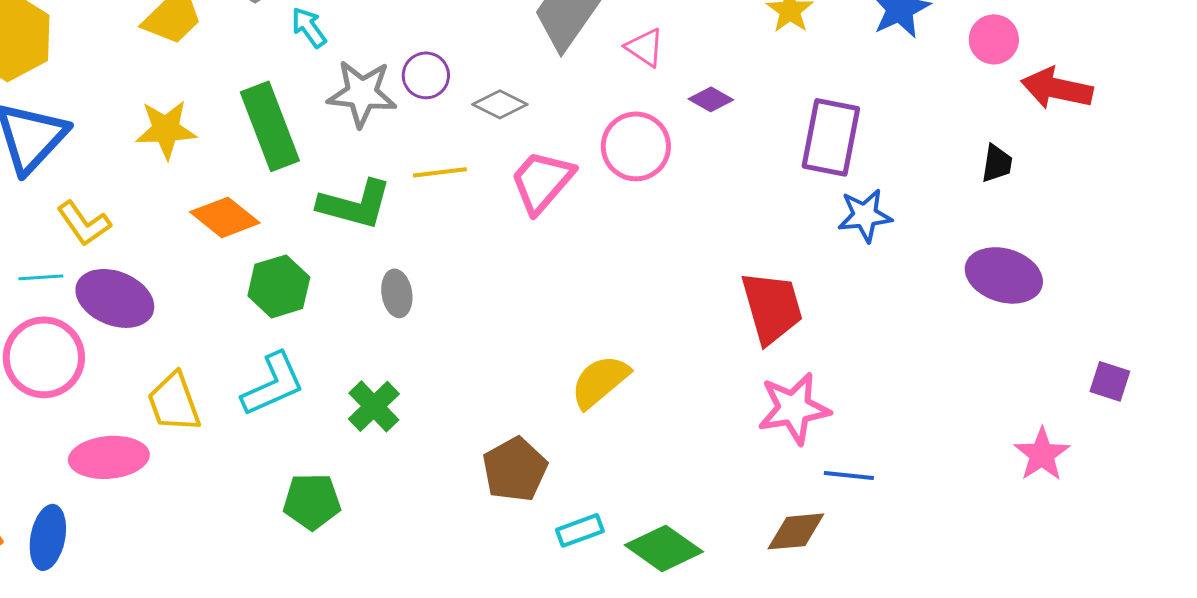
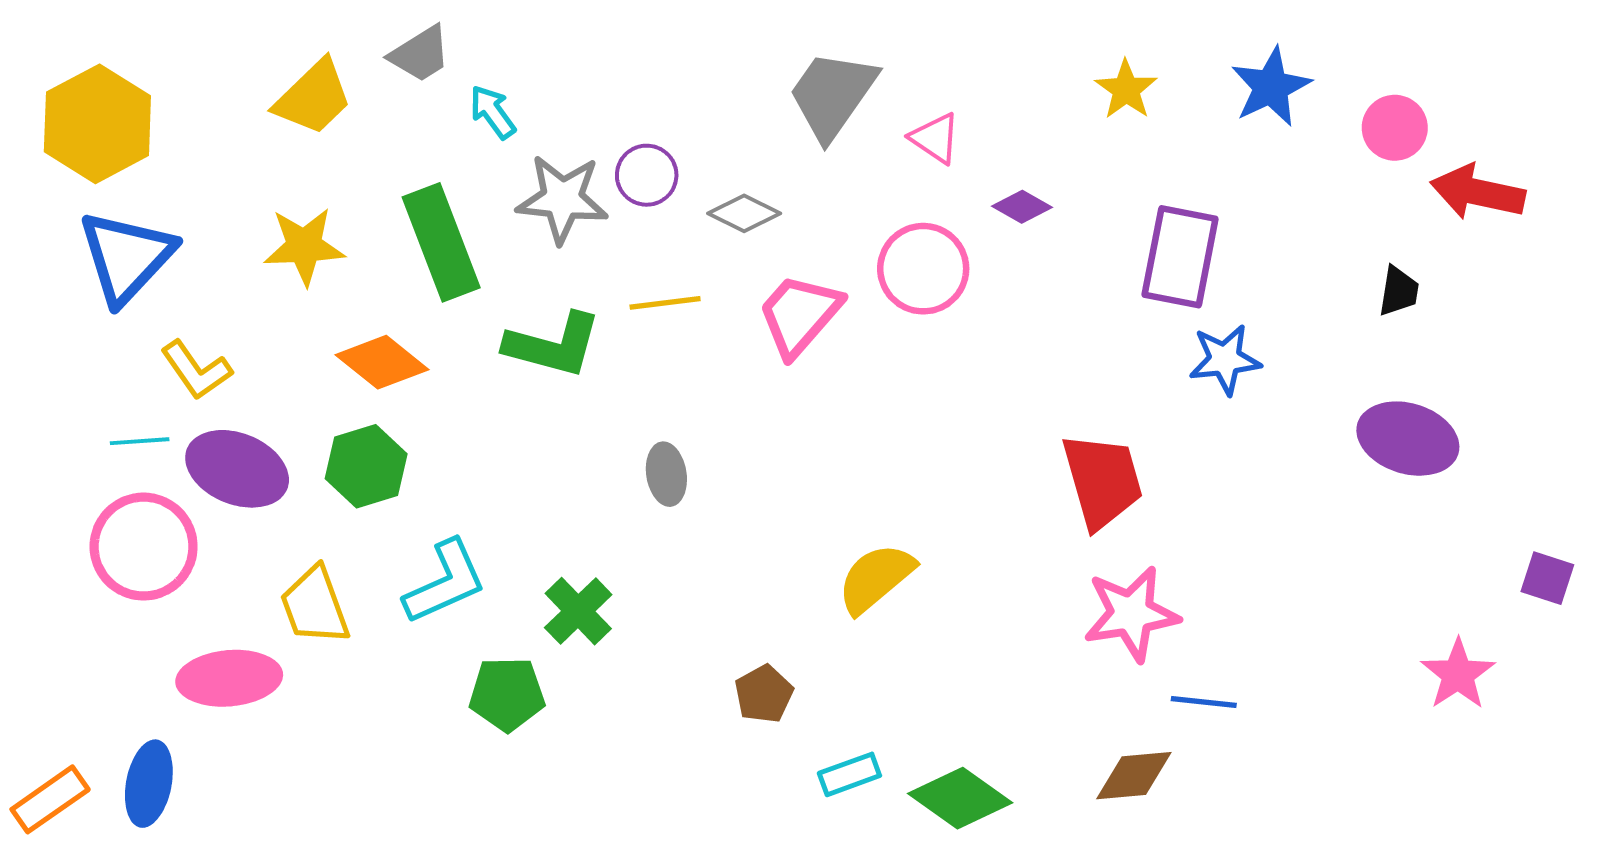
green hexagon: (279, 286) -> (366, 466), moved
gray ellipse: (397, 293) -> (666, 474), moved
brown pentagon: (515, 469) -> (764, 694), size x0.7
green pentagon: (312, 501) -> (507, 694), moved

